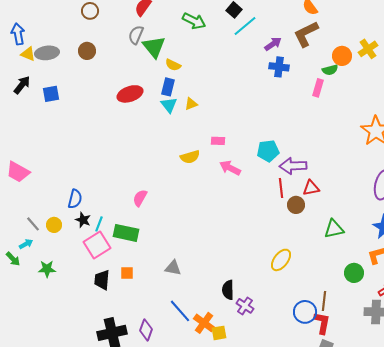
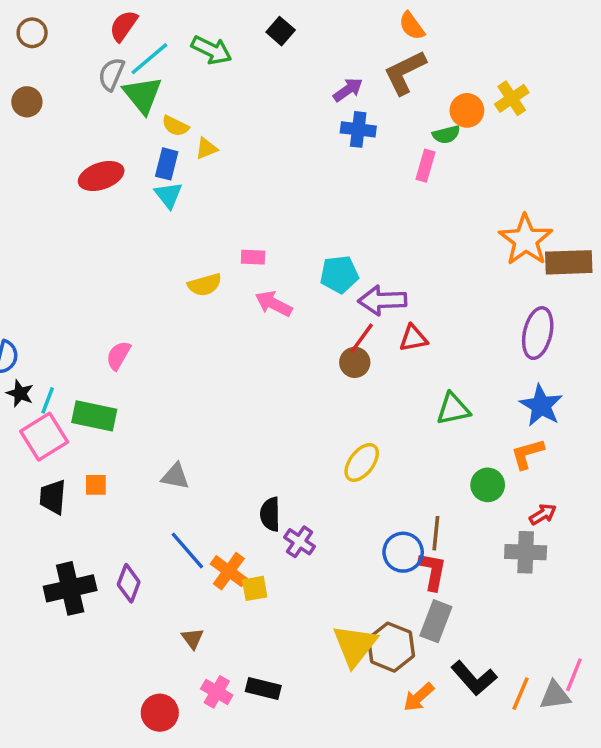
cyan line: (245, 26) -> (149, 59), moved
yellow triangle: (191, 104) -> (206, 148), moved
red line: (281, 188) -> (362, 338), turned 42
brown circle: (296, 205) -> (355, 362), moved

